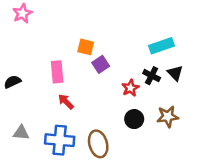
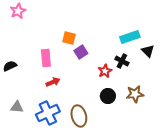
black triangle: (175, 73) -> (148, 51), moved
red arrow: (66, 102) -> (53, 82), turned 112
blue cross: (60, 140) -> (48, 113), turned -30

